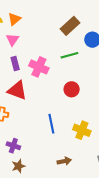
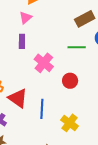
pink cross: (39, 67) -> (44, 63), moved
red triangle: (17, 90) -> (18, 98), moved

